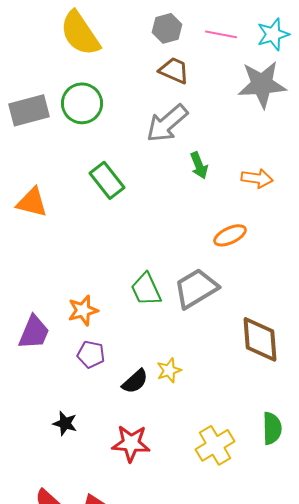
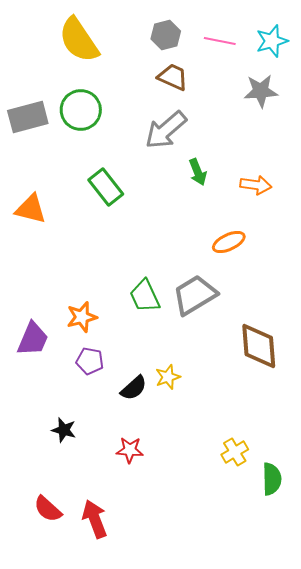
gray star: (262, 84) -> (261, 91), size x0.7
green semicircle: (272, 428) -> (272, 479), moved
red star: (131, 443) -> (130, 450), size x0.7
yellow cross: (215, 445) -> (235, 452), moved, size x0.7

